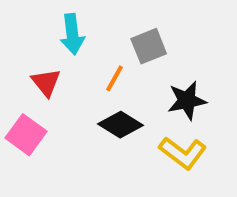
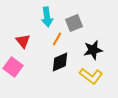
cyan arrow: (72, 34) -> (47, 17), moved
black diamond: (121, 125) -> (60, 62), turned -55

